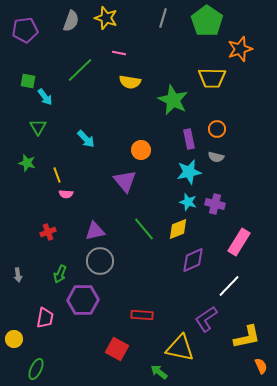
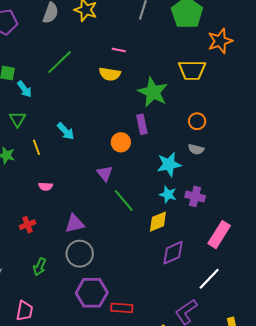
pink line: (119, 53) -> (119, 50), moved
purple rectangle: (189, 139) -> (142, 124), moved
yellow line: (57, 175) -> (37, 147), moved
purple triangle: (125, 181) -> (105, 173), size x0.7
green line: (144, 229) -> (124, 200), moved
purple hexagon: (83, 300) -> (92, 293), moved

